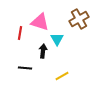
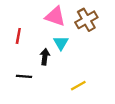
pink triangle: (40, 22) -> (55, 16), moved
yellow line: (62, 76) -> (78, 86), moved

